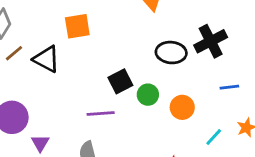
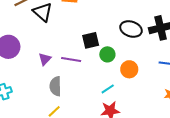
cyan line: (214, 137) -> (108, 89), moved
purple triangle: (40, 143) -> (45, 59), moved

